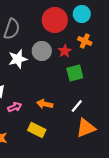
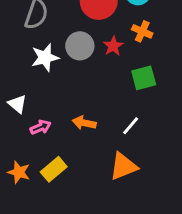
green square: (75, 73) -> (144, 78), moved
orange triangle: (86, 128) -> (123, 166), moved
yellow rectangle: (37, 130) -> (54, 169), moved, turned -66

